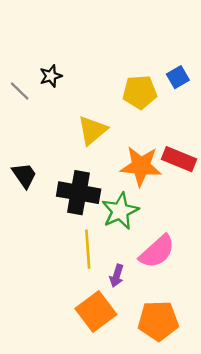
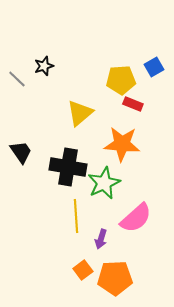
red rectangle: (179, 159) -> (133, 104), moved, size x0.7
orange square: (96, 312) -> (83, 270), size x0.6
orange pentagon: (158, 321) -> (115, 278), moved

